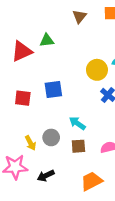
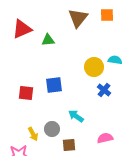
brown triangle: (80, 16) -> (78, 18), size x1.5
red triangle: (22, 51) -> (22, 29), moved
brown square: (78, 146) -> (69, 145), moved

